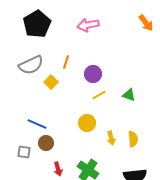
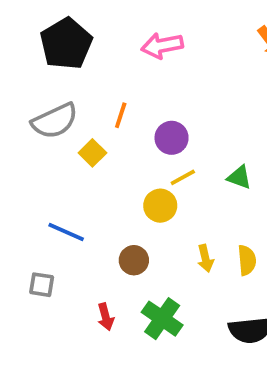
yellow circle: (87, 123) -> (160, 206), moved
brown circle: (46, 143) -> (134, 260), moved

